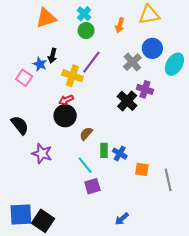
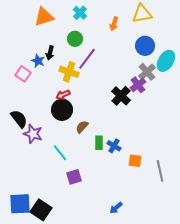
green circle: (86, 31) -> (75, 39), moved
gray cross: (132, 62) -> (147, 72), moved
purple cross: (145, 89) -> (138, 85), turned 35
purple star: (42, 154) -> (33, 134), moved
cyan line: (85, 165) -> (60, 153), moved
purple square: (92, 186) -> (74, 177), moved

